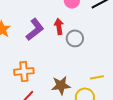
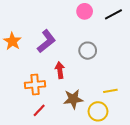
red arrow: (59, 26) -> (60, 70), moved

